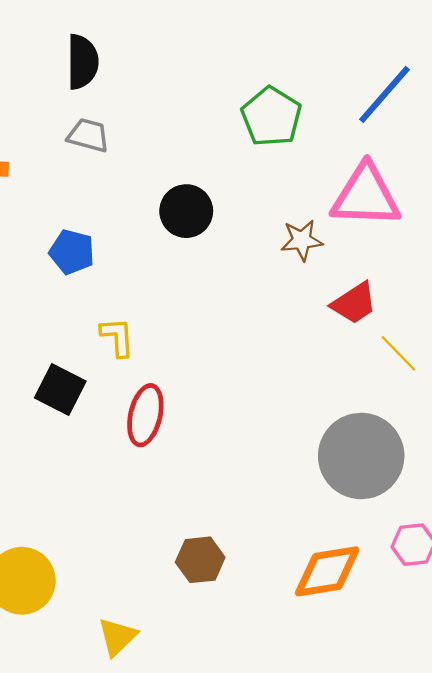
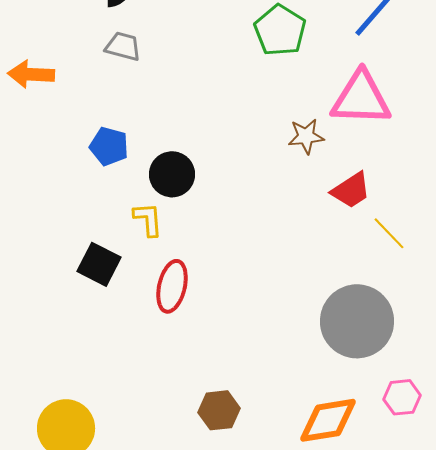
black circle: (186, 211) -> (172, 174), moved

